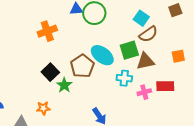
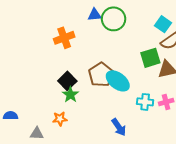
cyan ellipse: (102, 55) -> (118, 81), moved
cyan cross: (124, 78) -> (145, 102), moved
green star: (64, 85) -> (70, 95), moved

